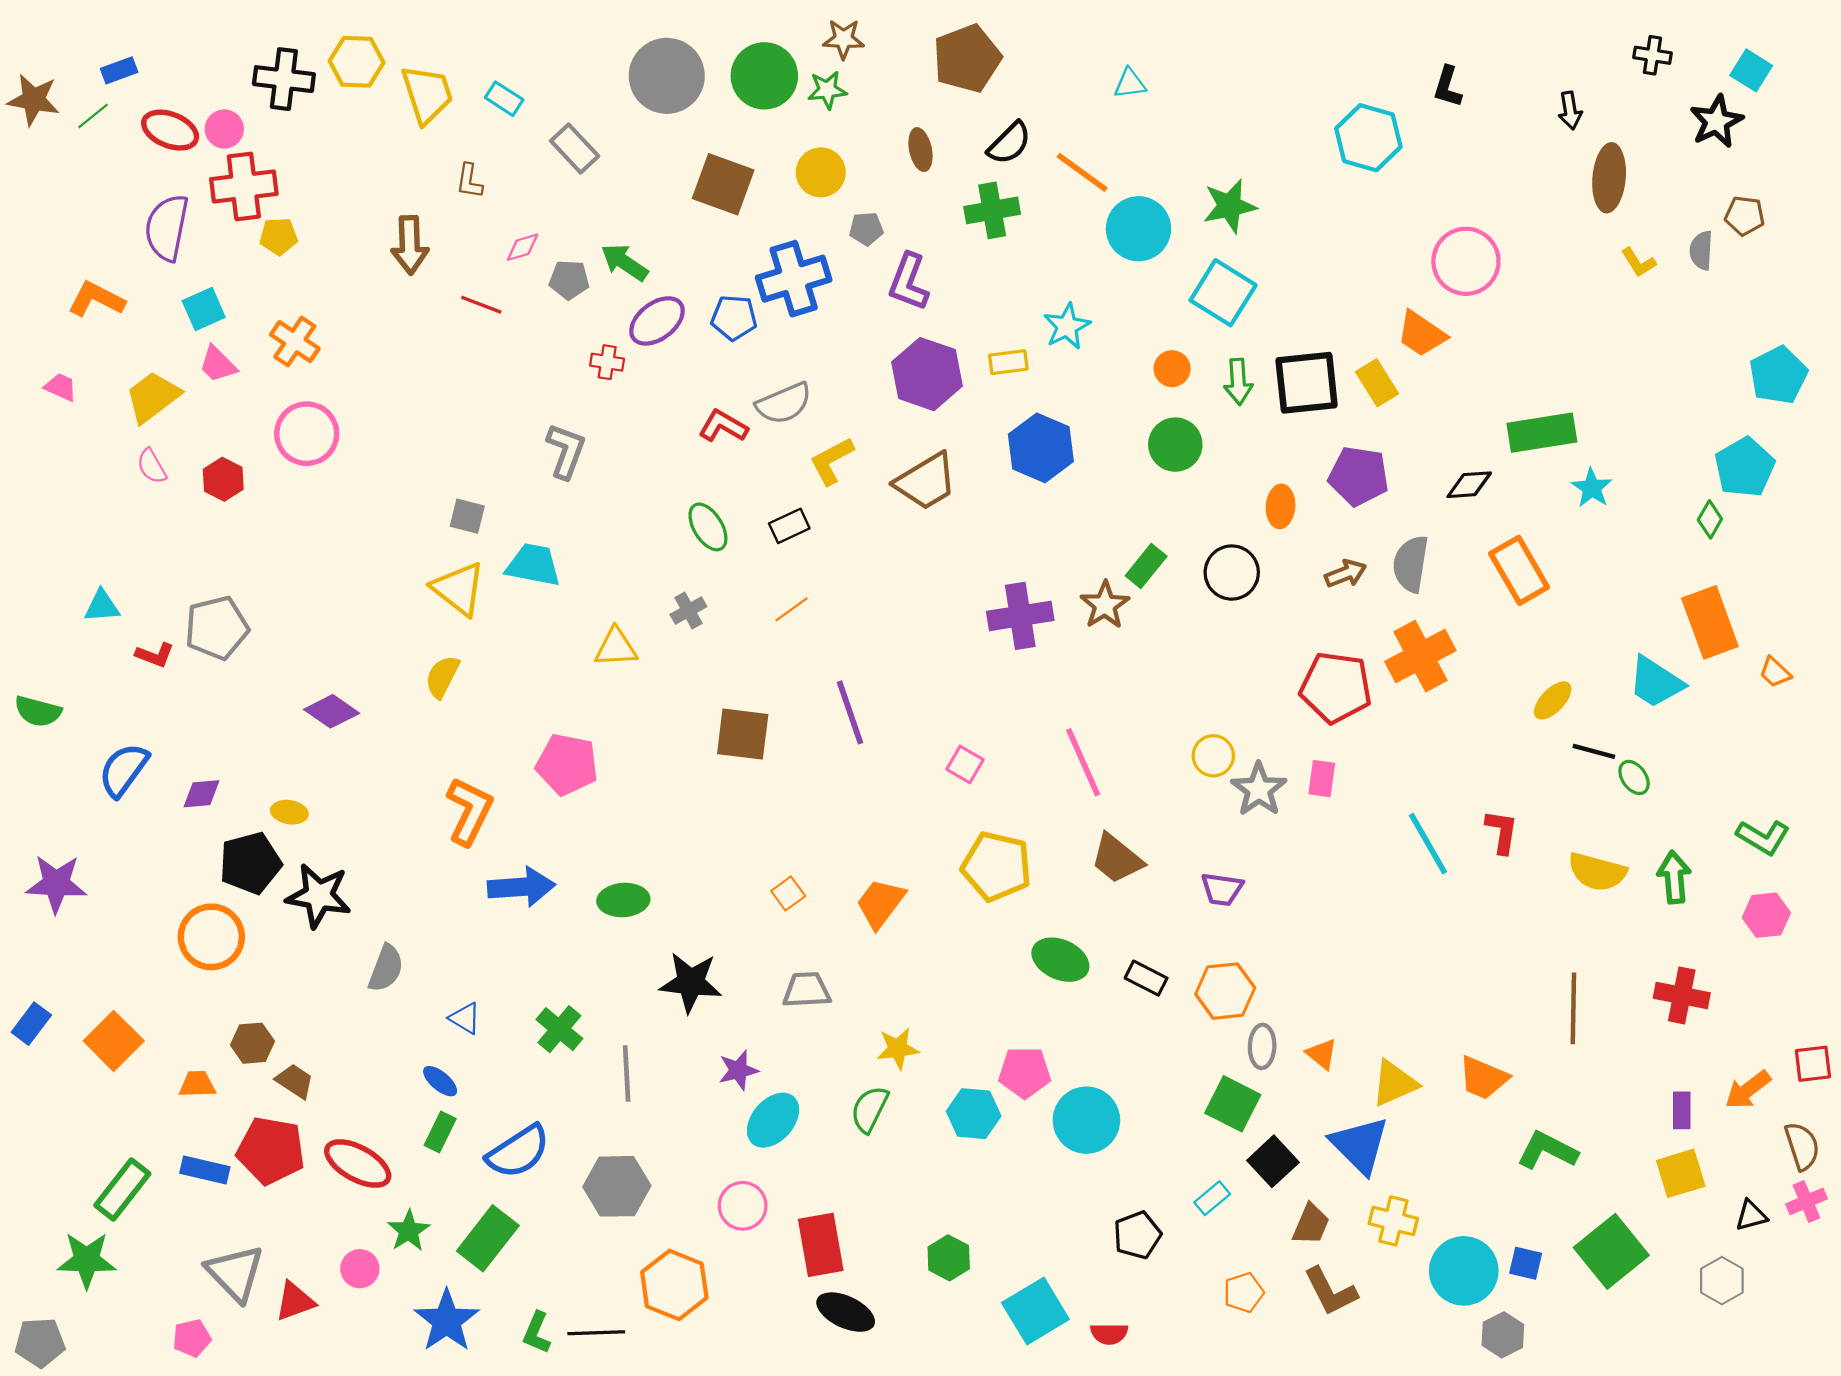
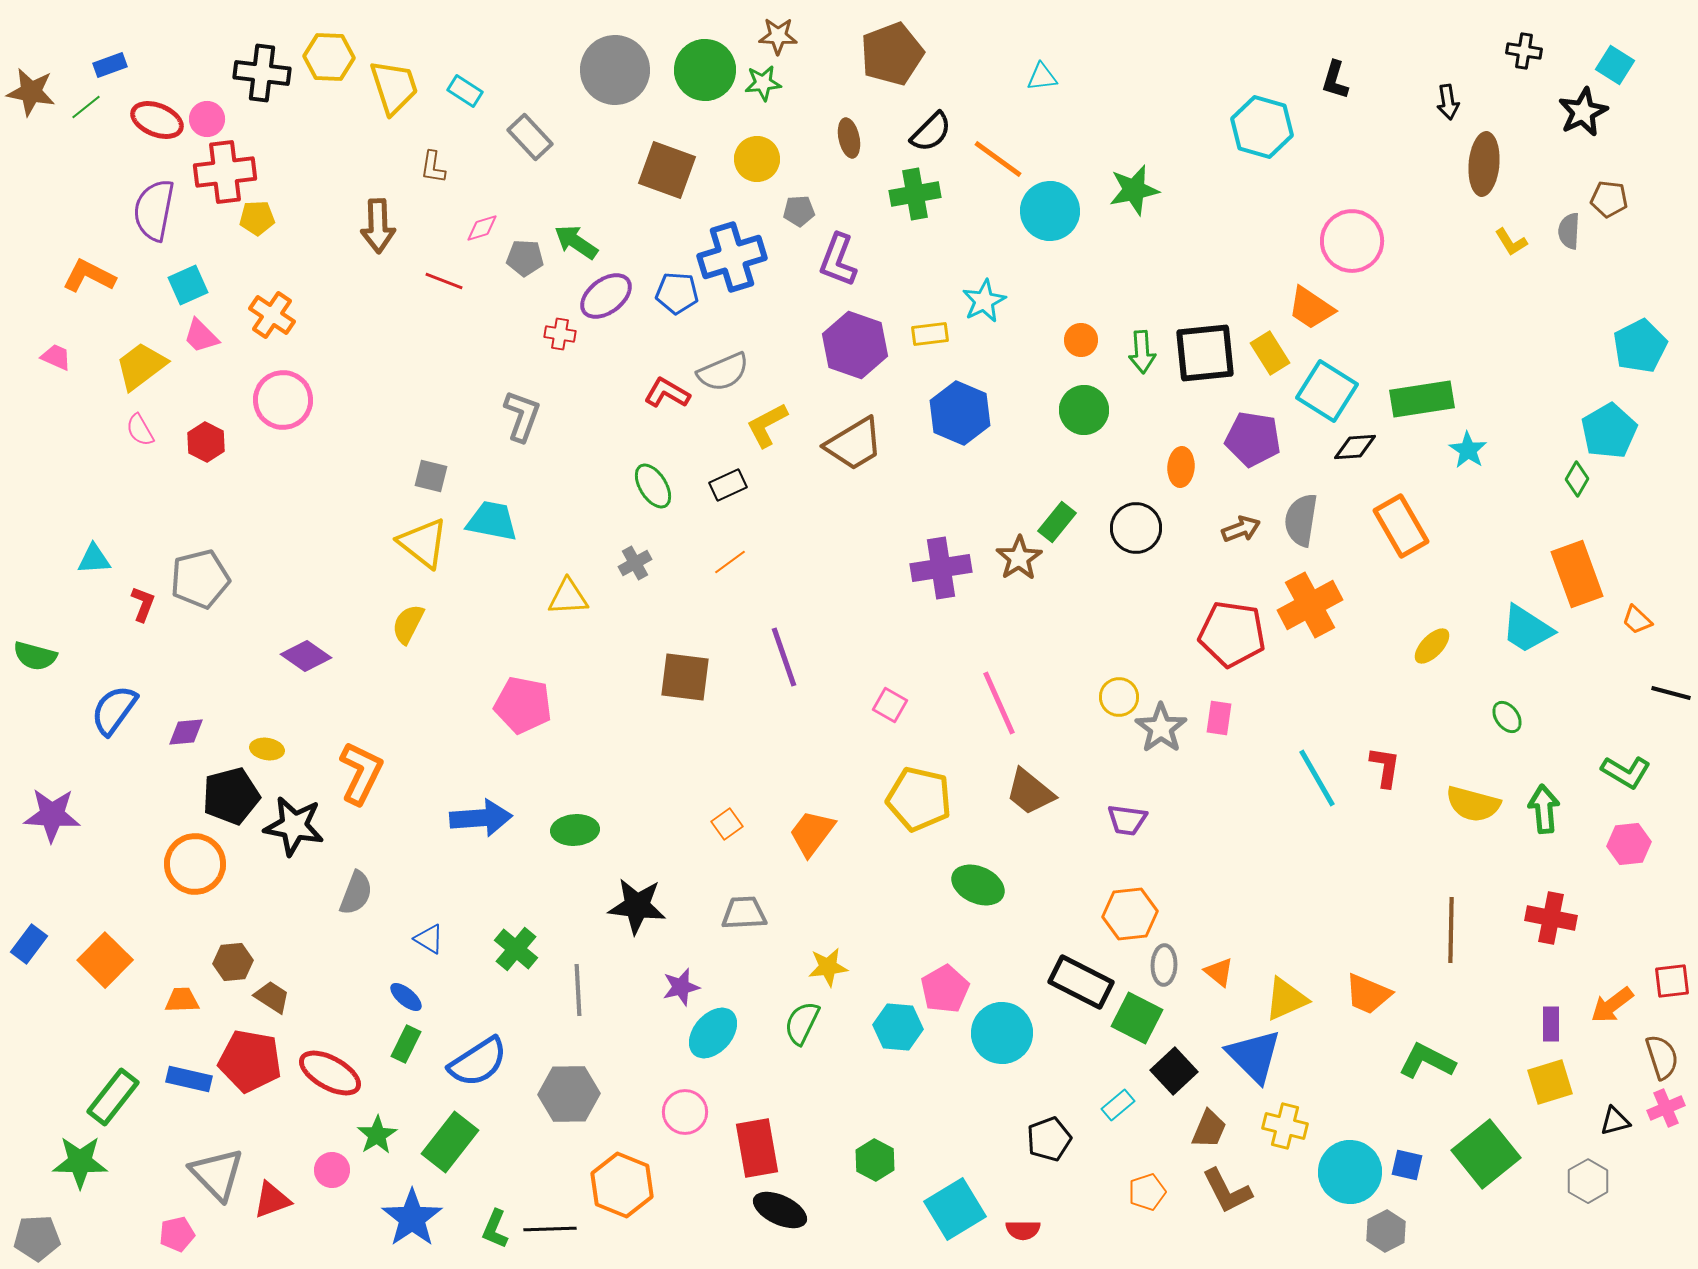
cyan square: (1223, 293) -> (1327, 391), moved
red L-shape: (155, 655) -> (143, 604), turned -90
black line: (1594, 751) -> (1671, 693), moved
orange L-shape: (469, 811) -> (361, 773), moved
black rectangle: (1146, 978) -> (1081, 982), moved, size x1.6
pink pentagon: (1025, 1072) -> (945, 989), turned -30

